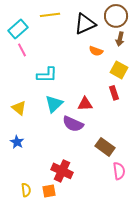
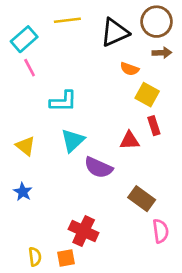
brown arrow: (120, 39) -> (162, 53), turned -104
yellow square: (119, 70) -> (147, 95), moved
red triangle: (85, 104) -> (130, 140), moved

